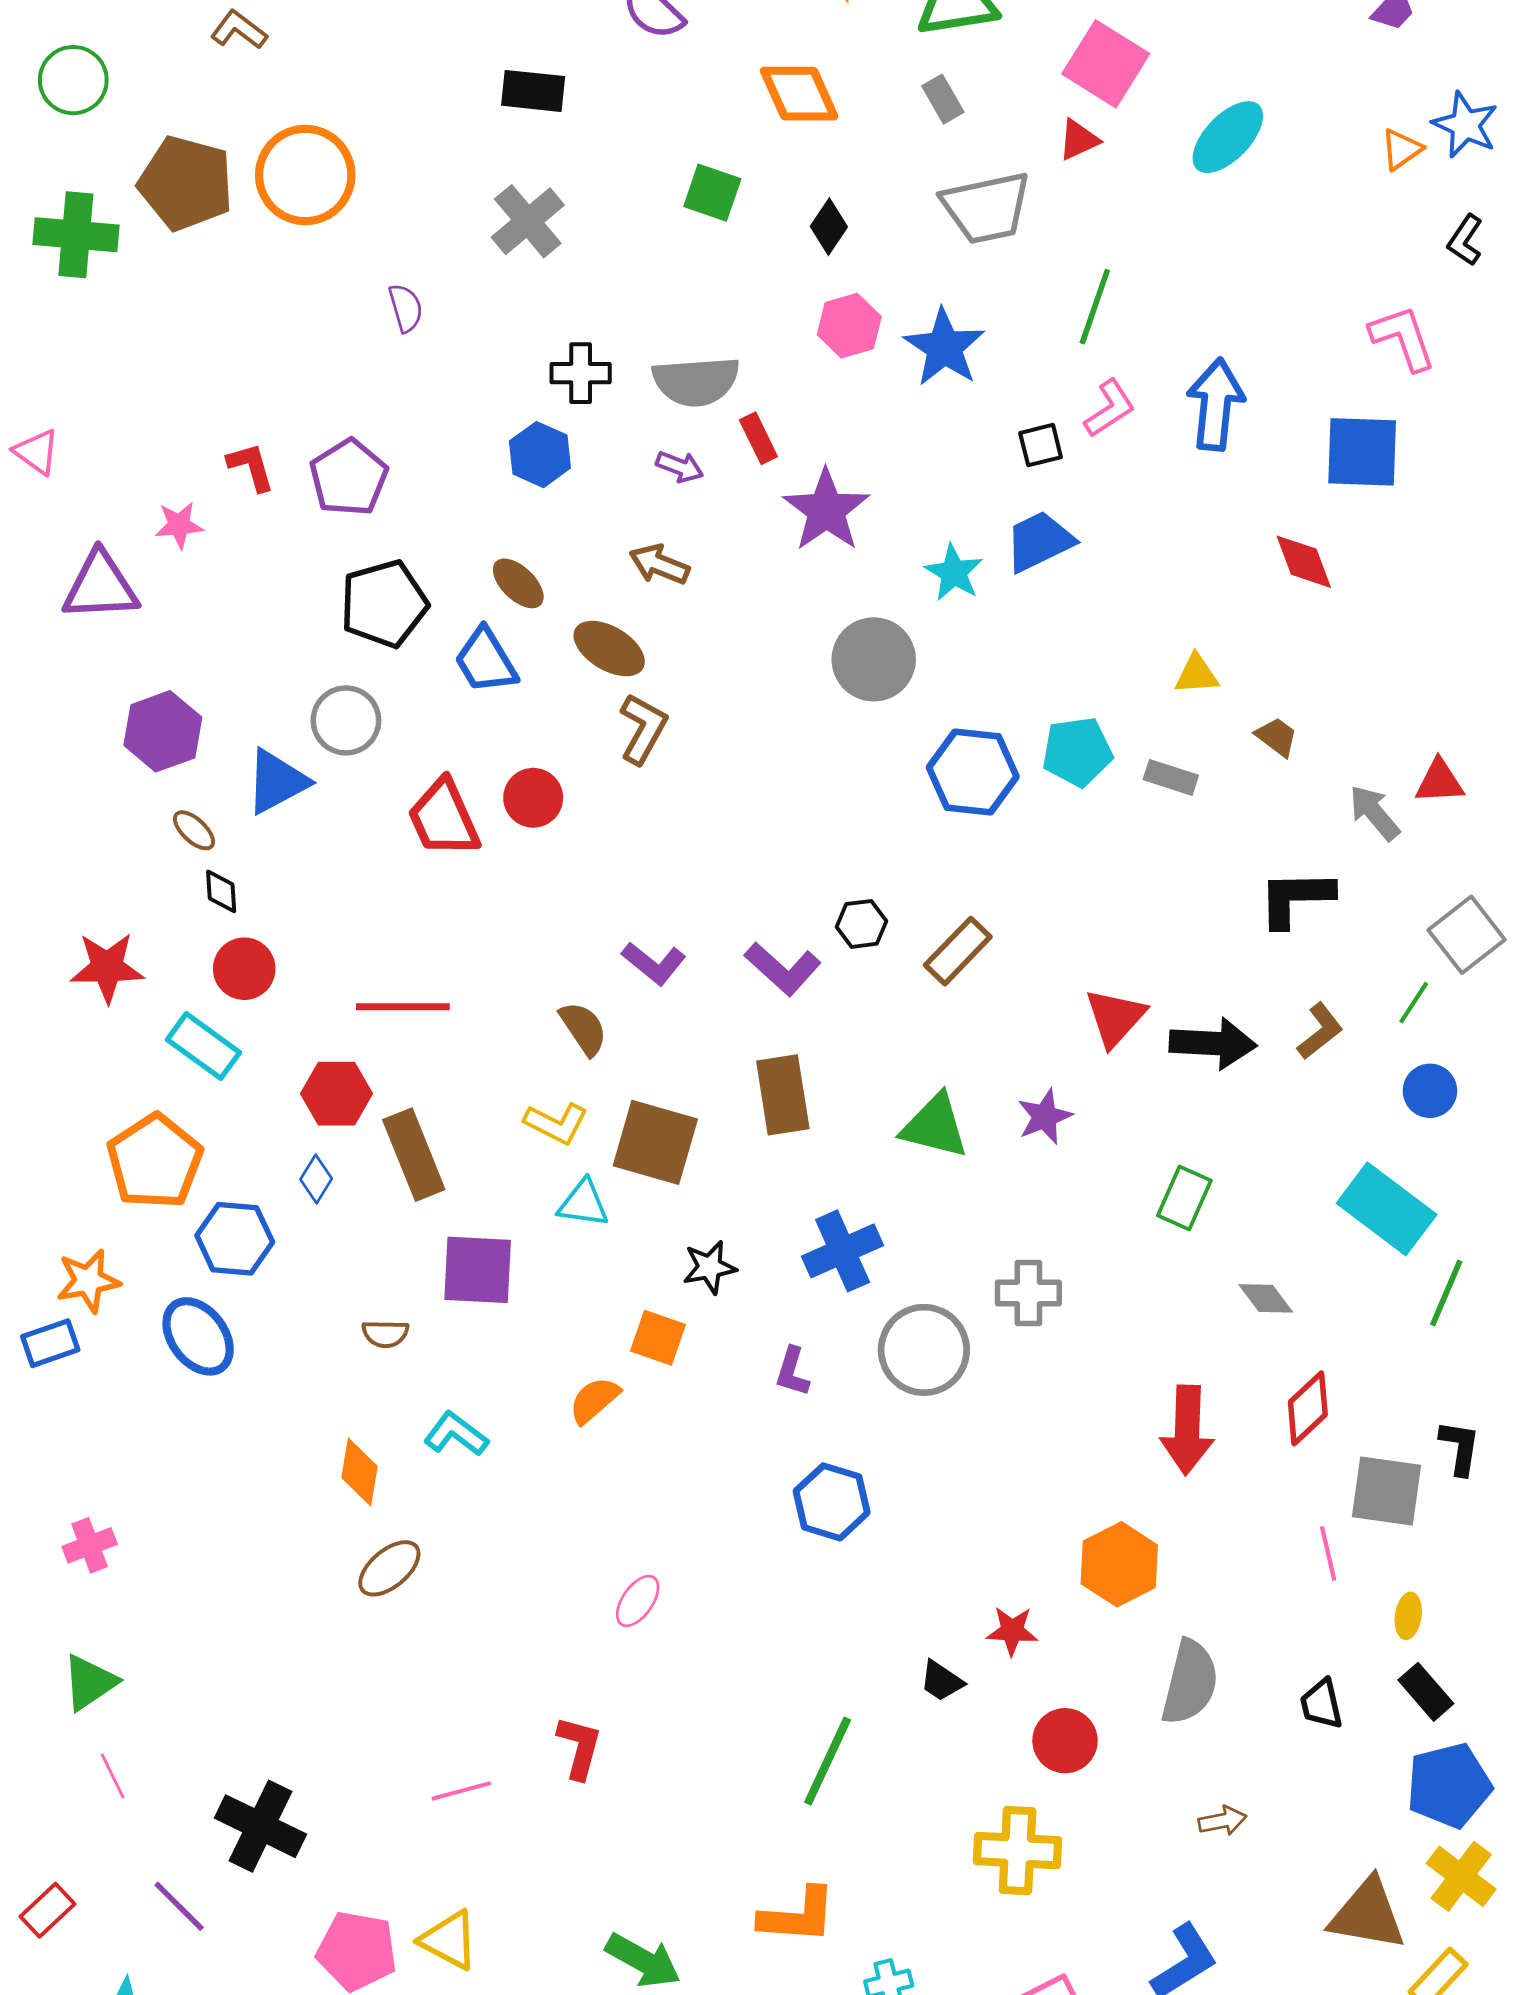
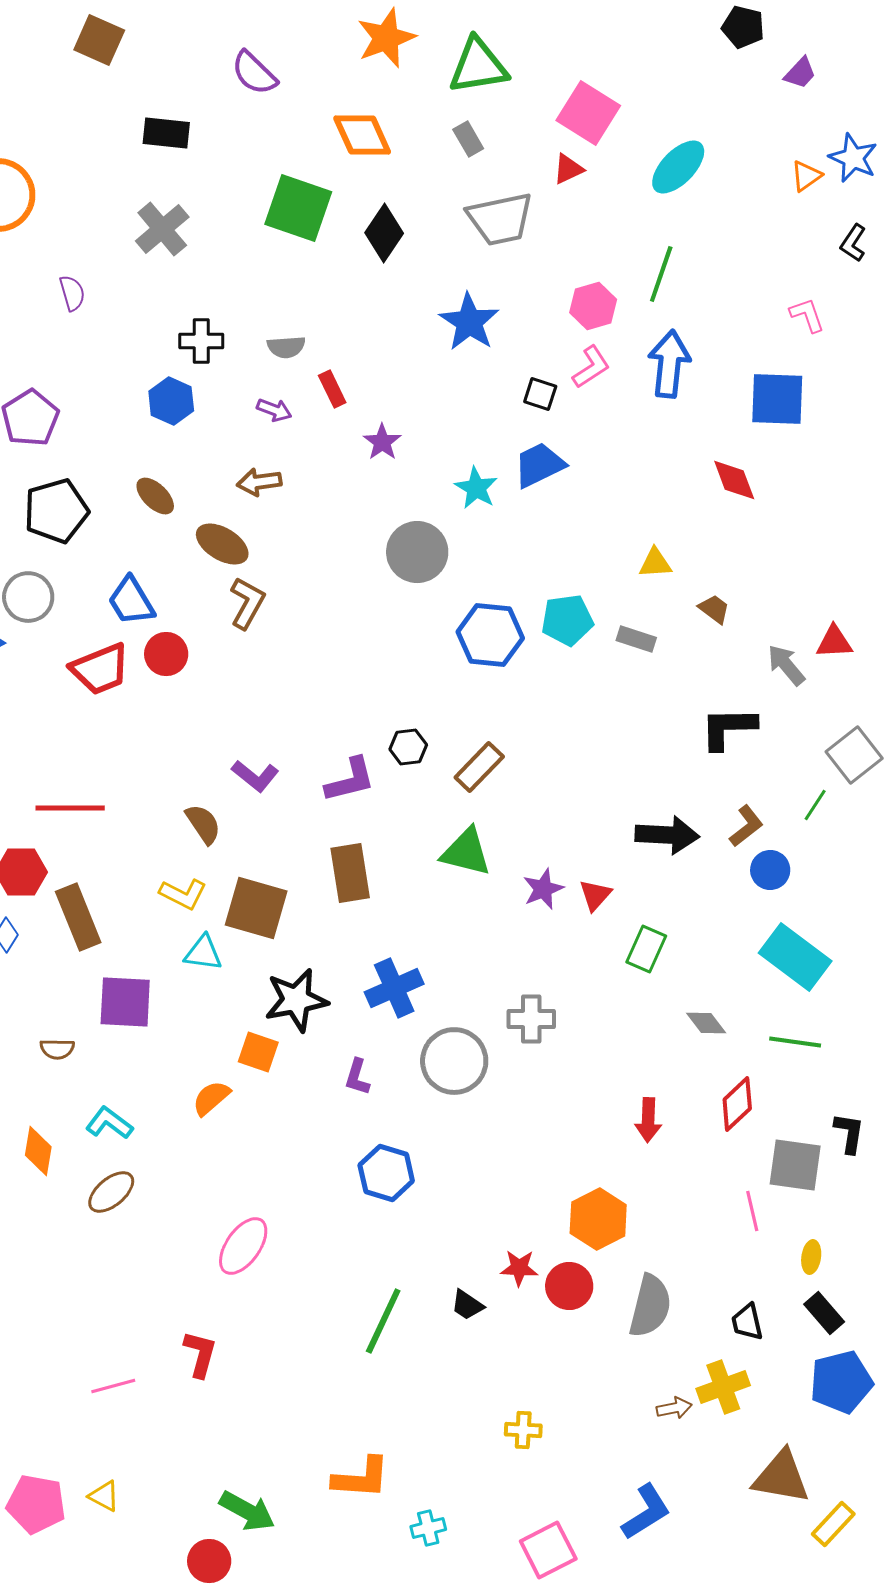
green square: (712, 193) -> (298, 208), size x1.6
black diamond: (829, 227) -> (384, 233), size x1.4
green line: (1095, 307) -> (661, 274), moved
pink hexagon: (849, 326) -> (593, 306), moved
pink L-shape: (1403, 338) -> (807, 315), size x0.7
gray semicircle: (696, 381) -> (286, 347), size x0.6
black square: (1041, 445) -> (540, 394), turned 32
purple star: (826, 510) -> (382, 442), size x0.6
brown arrow: (659, 564) -> (259, 482), turned -30
blue trapezoid: (486, 661) -> (131, 601), moved
red trapezoid: (444, 818) -> (100, 669), turned -88
purple L-shape: (783, 969) -> (350, 780), turned -56
red triangle: (1115, 1018) -> (595, 895), moved, size x0.7
blue circle: (1430, 1091) -> (770, 870), moved
green triangle: (935, 1126) -> (466, 852), moved
black star: (710, 1267) -> (296, 1000), size x1.6
green line: (1446, 1293) -> (795, 1042), moved, turned 75
red arrow: (1187, 1430) -> (648, 1120), size x0.7
brown ellipse: (389, 1568) -> (111, 1192), moved
pink ellipse: (638, 1601) -> (243, 1246), size x1.5
red circle: (1065, 1741) -> (569, 1286), moved
green line: (828, 1761) -> (383, 1321), moved
yellow cross: (1018, 1851) -> (523, 1430), size x0.6
yellow cross: (1461, 1876) -> (723, 1387), moved, turned 33
yellow triangle: (449, 1940) -> (104, 1496), size x0.7

